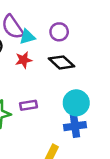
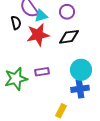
red star: (24, 60) -> (38, 35), size x1.6
black diamond: (62, 62) -> (69, 37), turned -50

